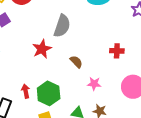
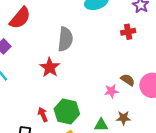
red cross: (117, 51) -> (128, 32), moved
brown semicircle: (76, 62) -> (128, 80), moved

